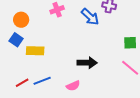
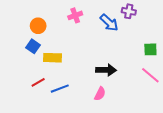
red line: (22, 83) -> (38, 82), moved
pink semicircle: (73, 86) -> (100, 94), moved, turned -40

